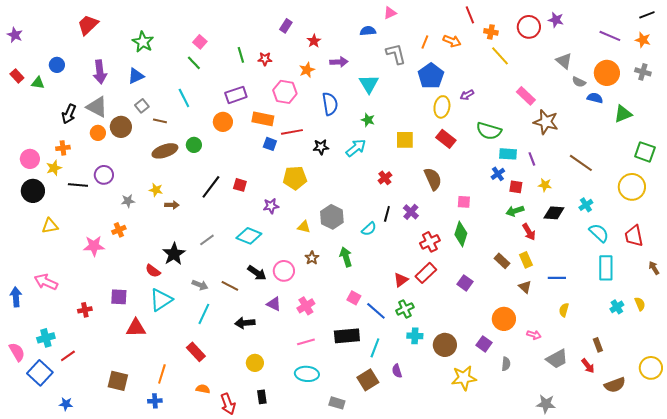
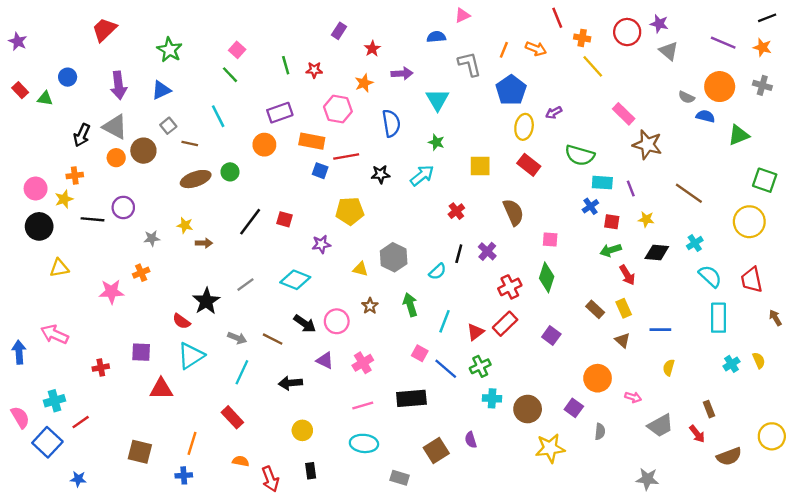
gray triangle: (564, 61) -> (669, 51), moved
cyan line: (375, 348) -> (445, 321), moved

